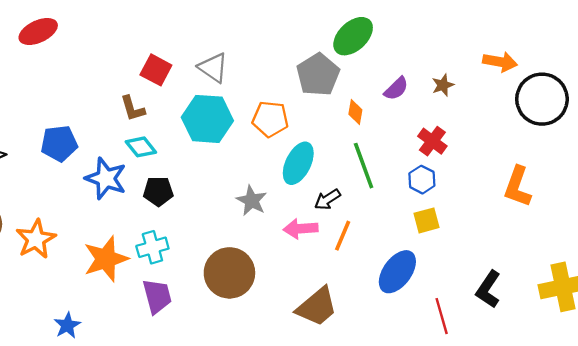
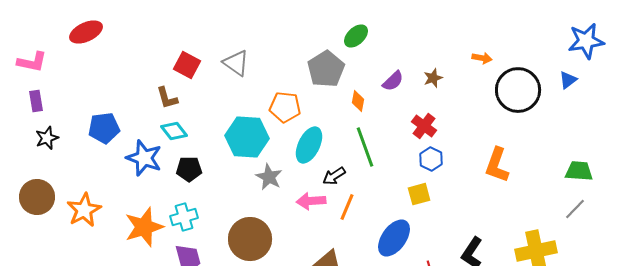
green ellipse: (353, 36) -> (356, 36), size x0.7
orange arrow: (500, 62) -> (482, 58), size x0.7
cyan hexagon: (207, 119) -> (247, 137), moved
blue hexagon: (422, 180) -> (431, 159), moved

